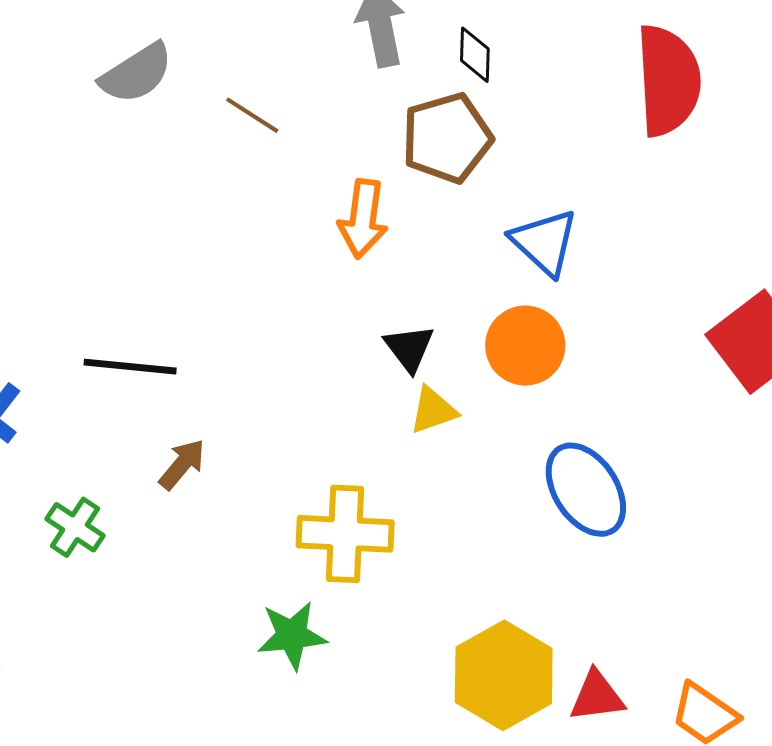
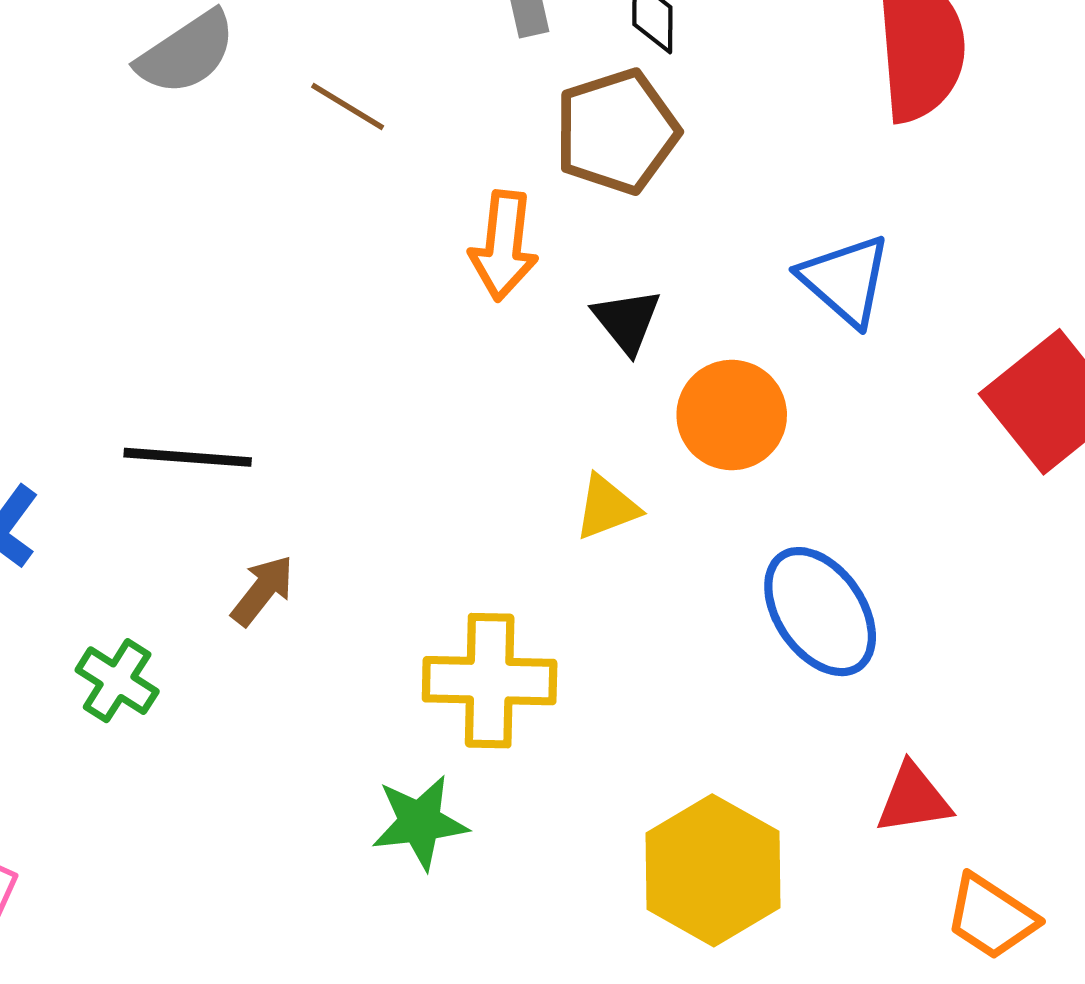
blue triangle: (544, 242) -> (845, 280), moved
black triangle: (409, 348) -> (627, 321), moved
red triangle: (597, 696) -> (913, 799), moved

